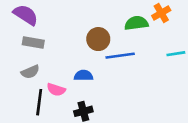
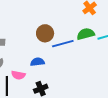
green semicircle: (136, 23) -> (86, 34), moved

